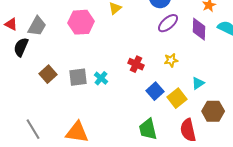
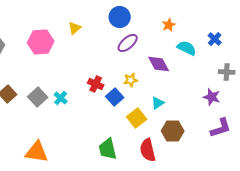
purple diamond: (199, 29) -> (159, 64), moved, turned -30
gray square: (78, 77) -> (38, 97), turned -36
blue square: (155, 91) -> (115, 97), moved

